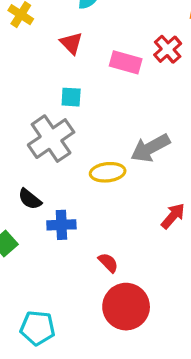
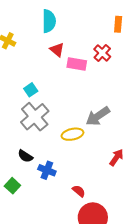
red triangle: (71, 43) -> (57, 50), moved
cyan square: (71, 97) -> (31, 90), moved, turned -32
blue cross: (61, 225) -> (47, 170), turned 30

